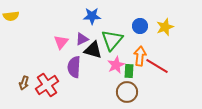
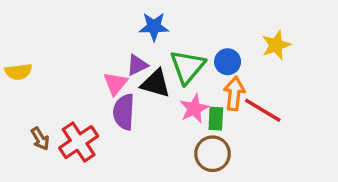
yellow semicircle: (11, 16) -> (18, 72), moved
blue circle: (140, 26) -> (228, 62), moved
pink triangle: (61, 42) -> (115, 83), moved
brown arrow: (24, 83) -> (40, 139), turned -48

